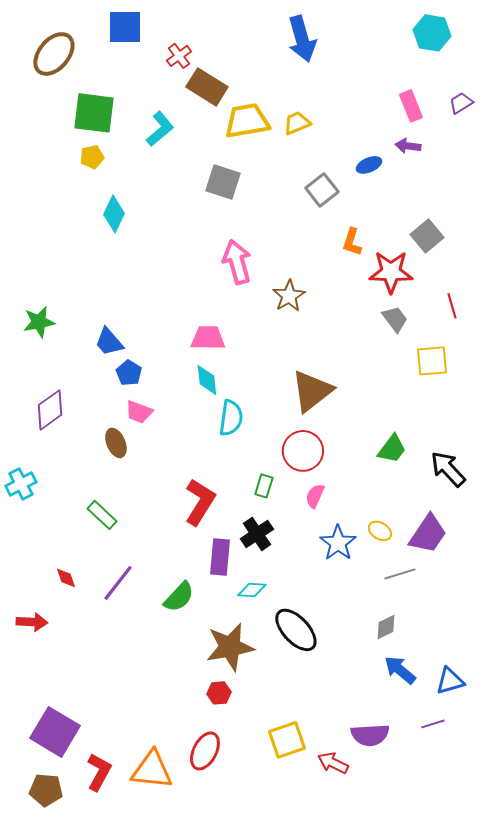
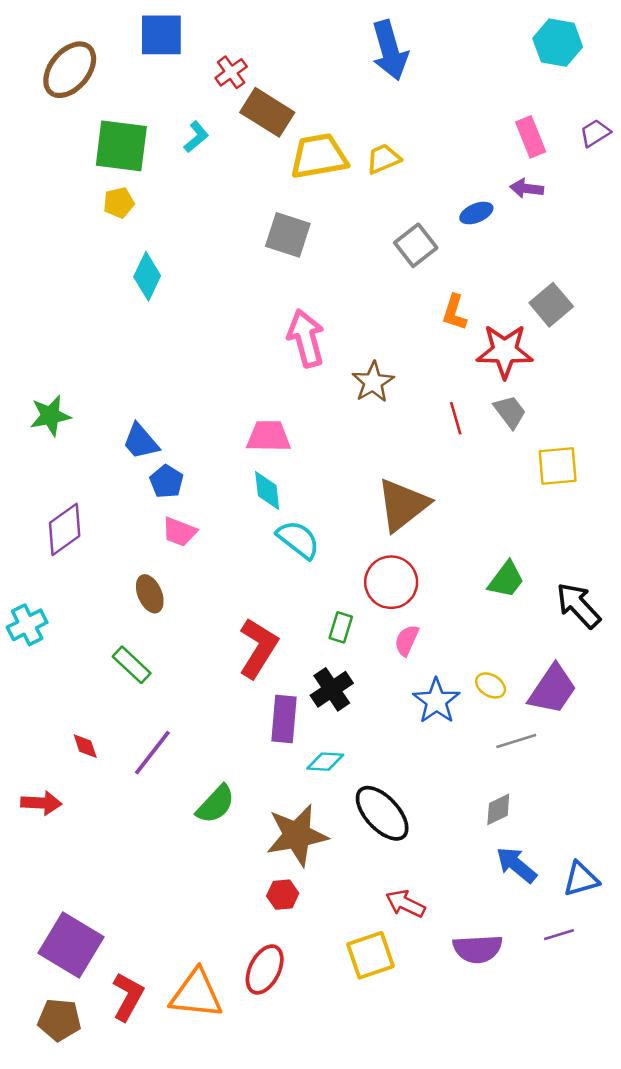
cyan L-shape: (160, 129) -> (196, 137), moved, size x0.7
red line: (452, 306) -> (456, 418), moved
cyan semicircle: (231, 418) -> (298, 540), turned -60
brown ellipse: (116, 443) -> (150, 594), moved
green semicircle: (179, 597) -> (216, 804), moved
red arrow: (333, 763) -> (405, 904), moved

